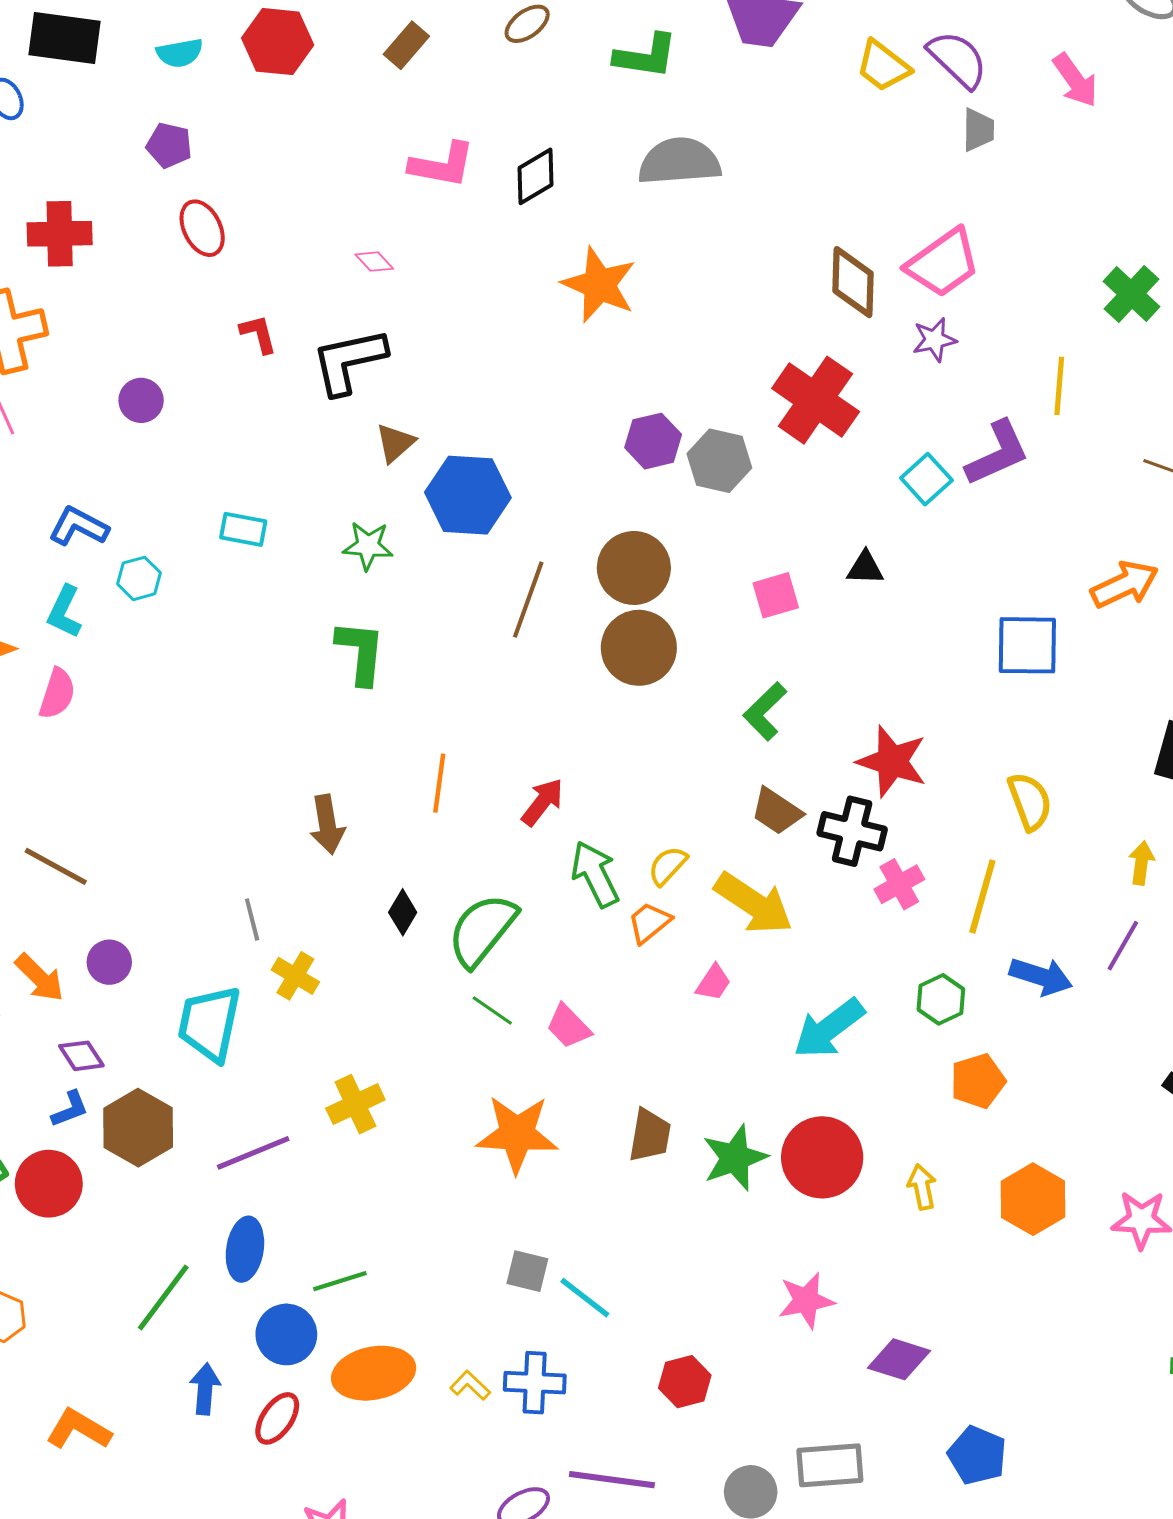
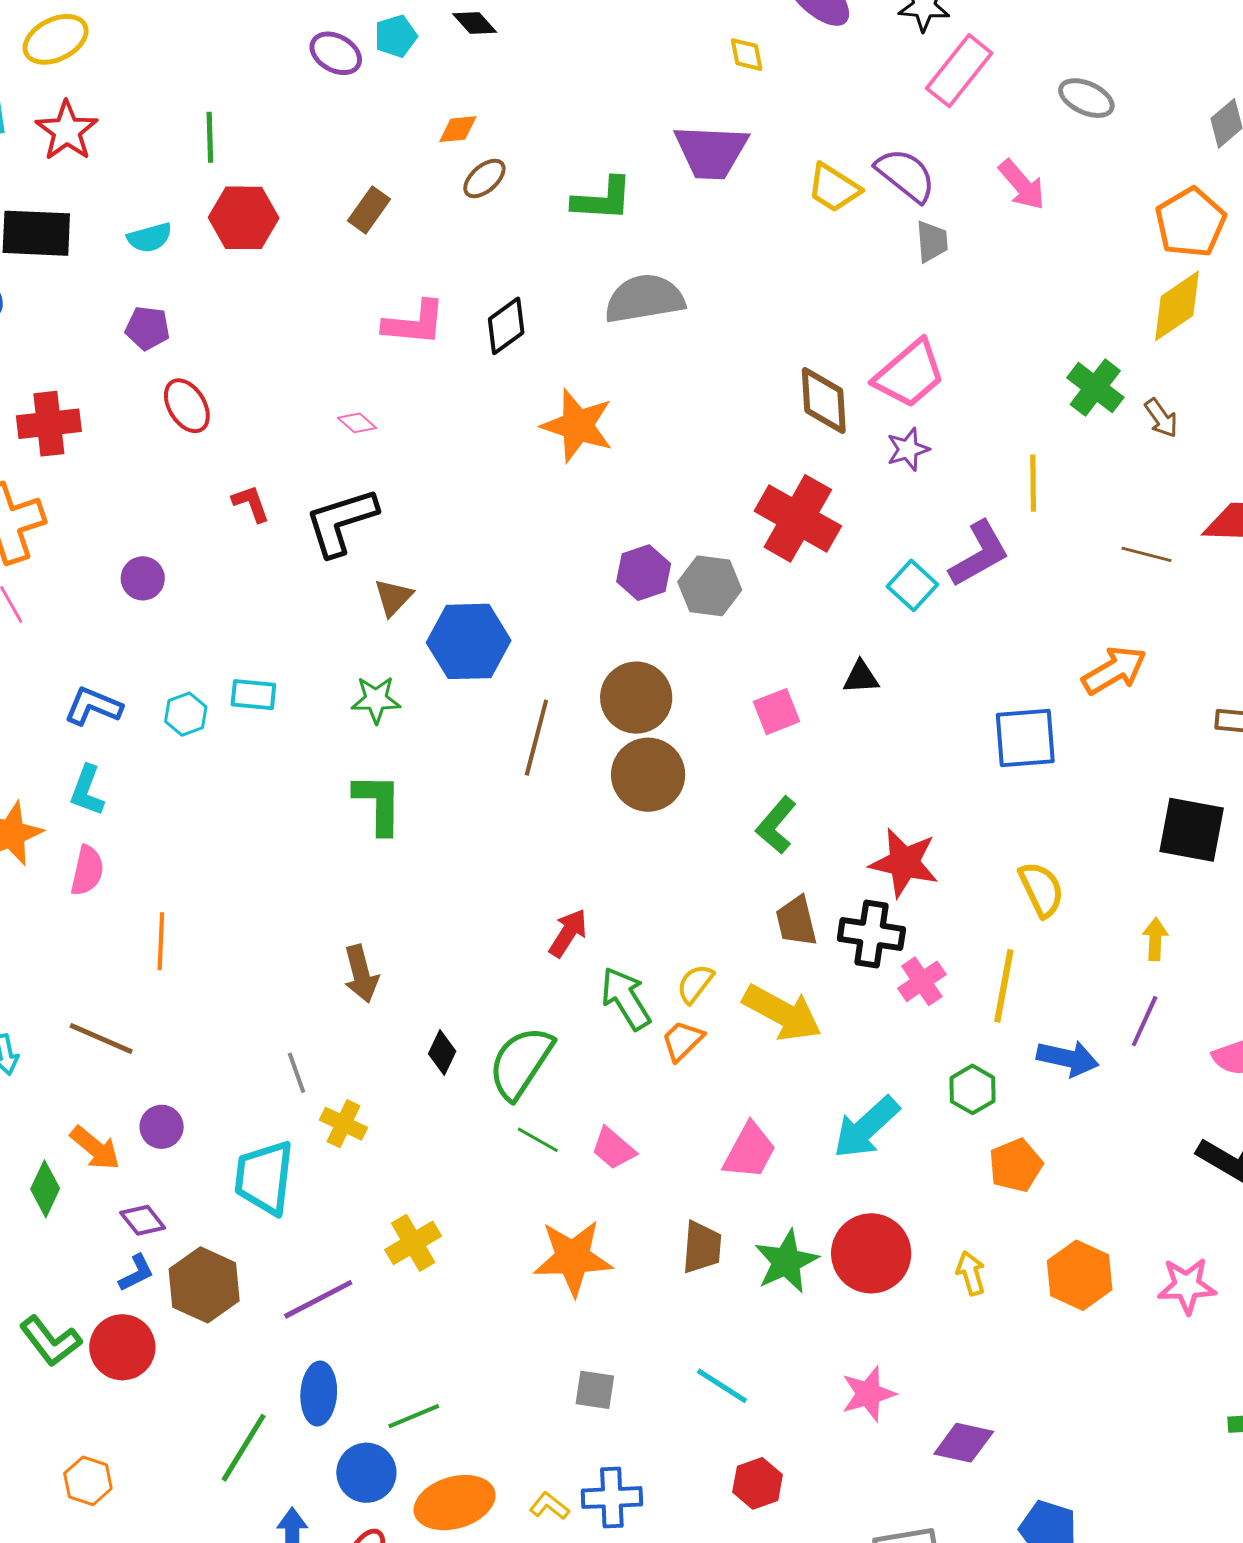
cyan hexagon: (139, 578) -> (186, 714), moved
orange line: (439, 783) -> (161, 941), moved
brown trapezoid: (777, 811) -> (796, 921), turned 48
pink trapezoid: (713, 983) -> (750, 1151), moved, size x1.6
cyan line: (585, 1298) -> (722, 1386), moved

